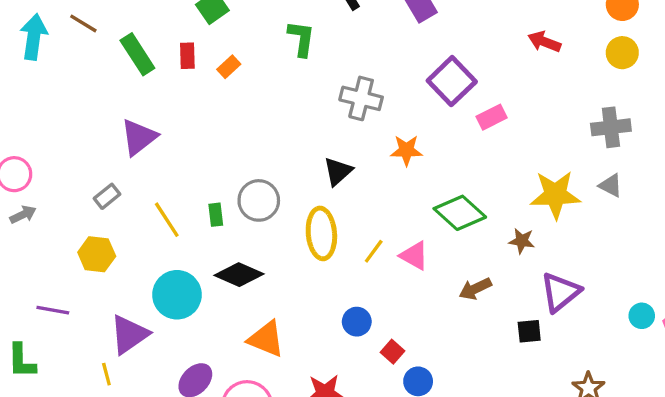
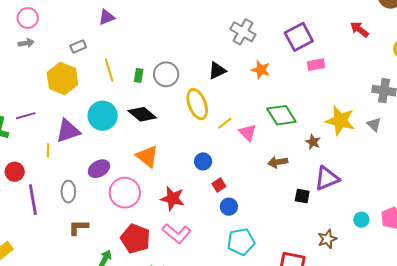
purple triangle: (139, 137) -> (107, 17), size x0.7
yellow ellipse: (321, 233) -> (197, 104), turned -32
yellow hexagon: (97, 254) -> (62, 79), size x1.4
purple line: (53, 310) -> (26, 116), moved, turned -42
cyan circle: (642, 316) -> (361, 220), moved

